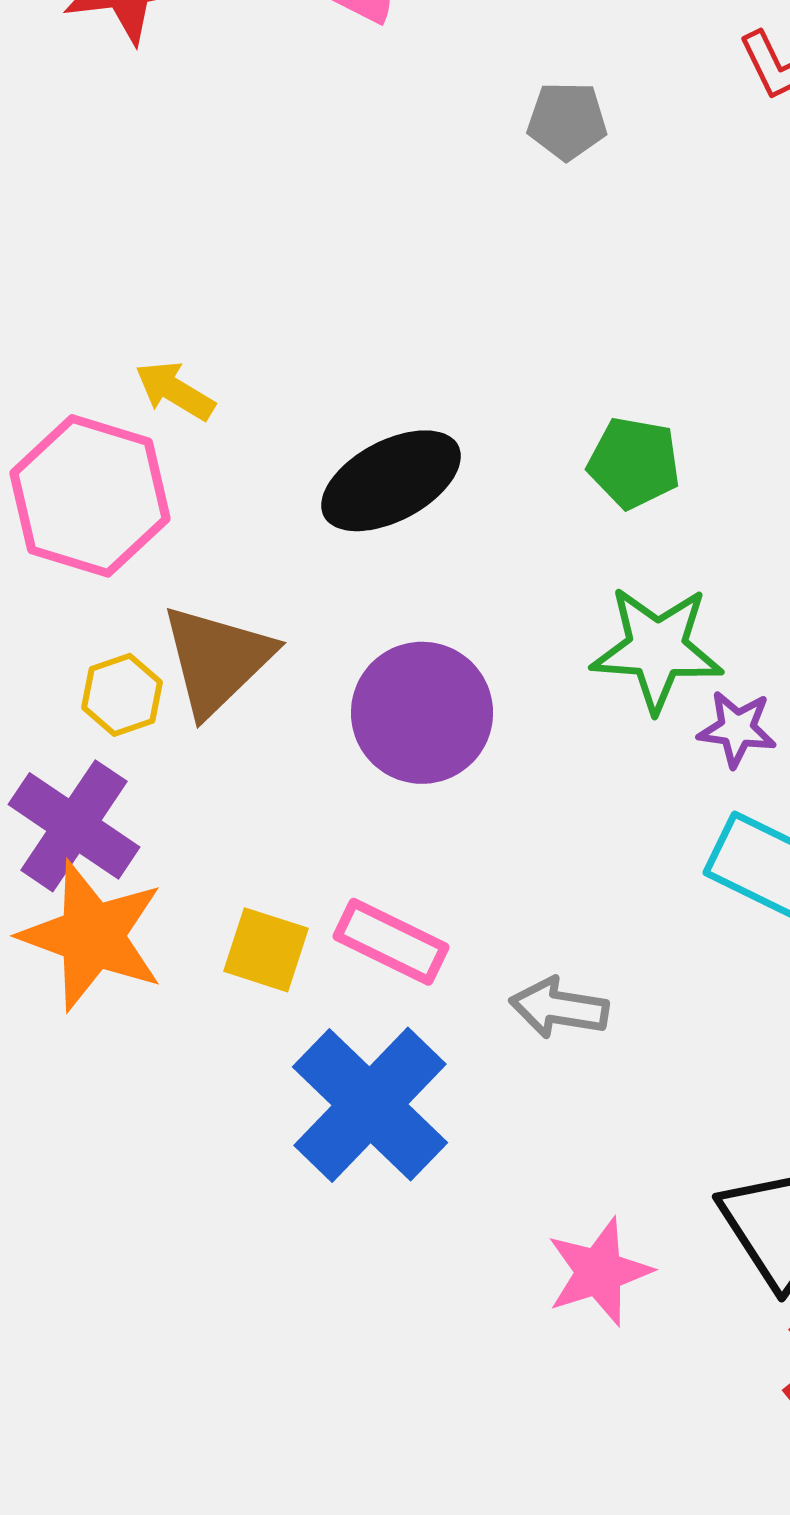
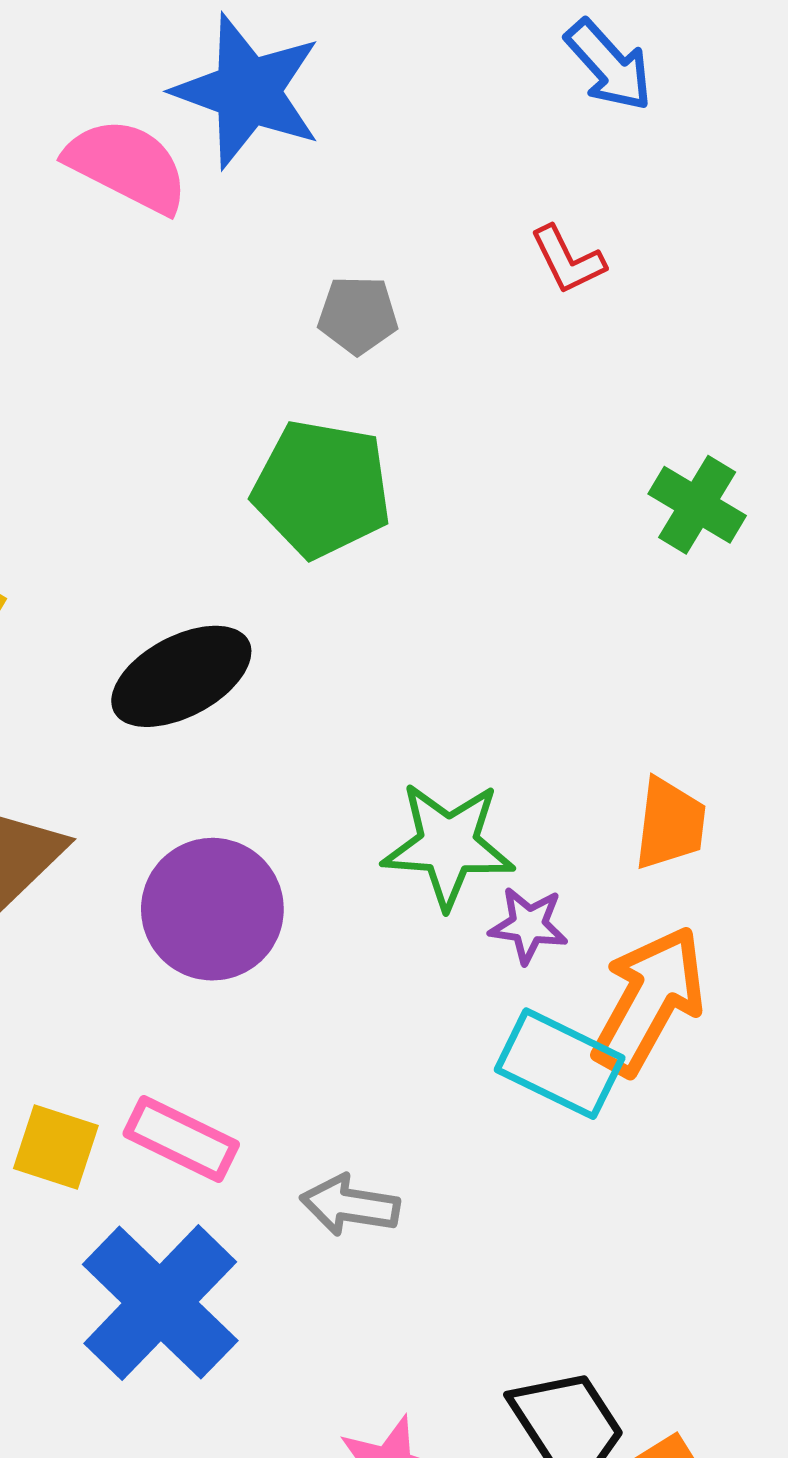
green pentagon: (634, 463) -> (322, 489), moved, size x1.5

